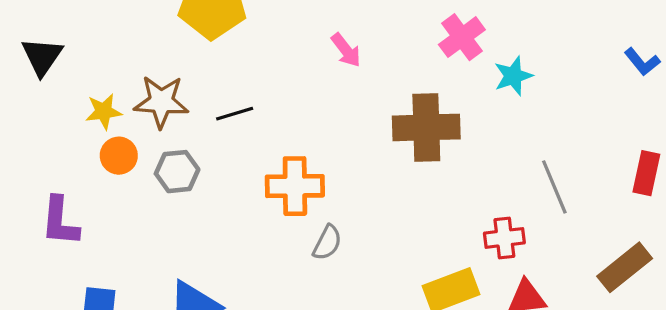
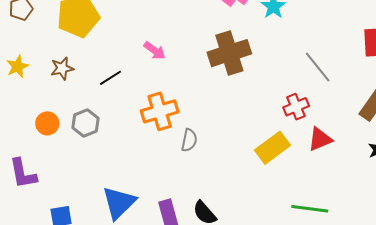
pink arrow: (346, 50) -> (155, 51), moved
brown star: (161, 102) -> (62, 68), moved, size x0.7
yellow star: (104, 111) -> (18, 66), moved

